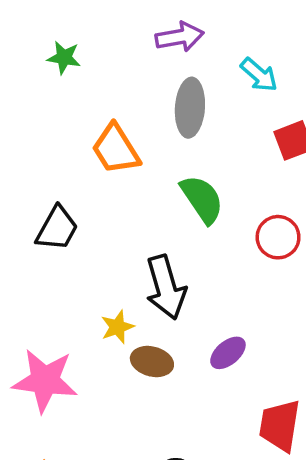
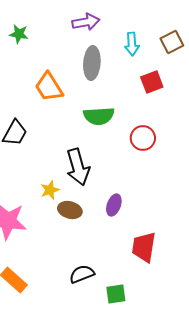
cyan arrow: (259, 75) -> (132, 44), turned 45
green semicircle: (202, 199) -> (99, 116), turned 120
purple ellipse: (228, 353) -> (114, 205), turned -30

